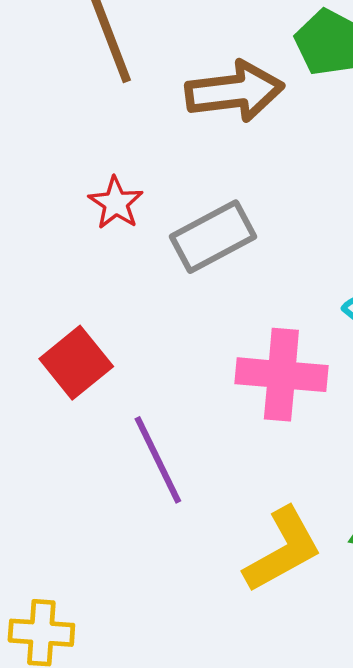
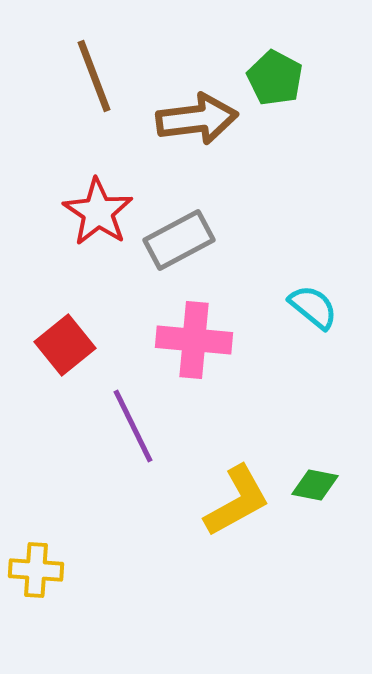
red star: (116, 203) -> (98, 212), size x1.5
pink cross: (281, 375) -> (194, 340), moved

